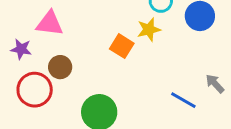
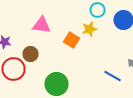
pink triangle: (50, 24) -> (42, 25), moved

